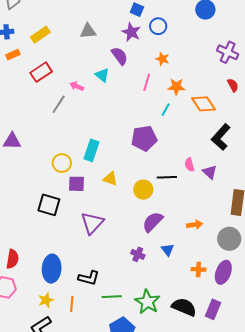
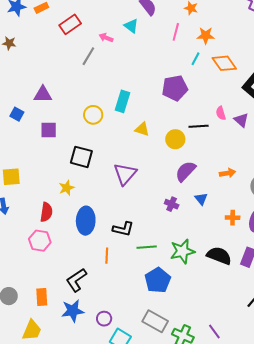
orange diamond: (204, 104) -> (224, 63), moved
purple square: (77, 184) -> (49, 130), moved
yellow star: (46, 300) -> (67, 188), moved
green star: (147, 302) -> (182, 251), turned 30

